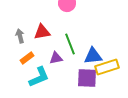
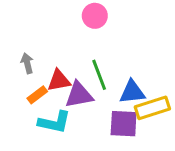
red triangle: (42, 32) -> (59, 81), moved
purple triangle: (56, 58) -> (79, 95), size x1.5
cyan L-shape: (39, 77) -> (55, 122), turned 35

